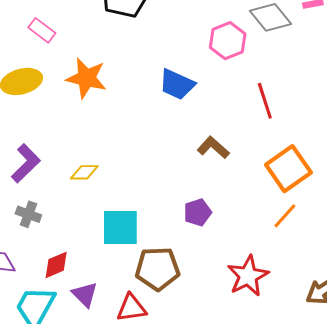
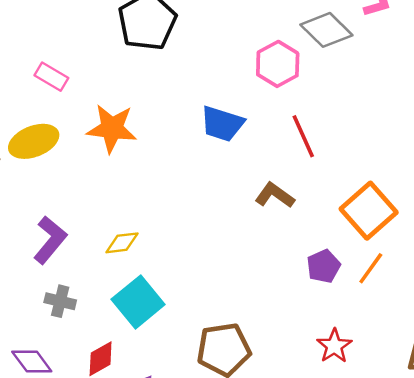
red line: (265, 101) -> (303, 136), moved
purple pentagon: (198, 212) -> (324, 266), moved
cyan square: (120, 228) -> (138, 302), moved, turned -33
red star: (248, 276) -> (334, 346), size x0.7

